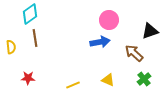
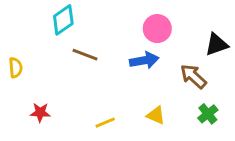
cyan diamond: (30, 14) -> (63, 20), moved
brown line: (35, 38) -> (85, 55), moved, turned -60

